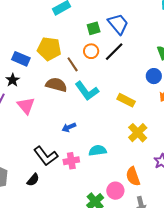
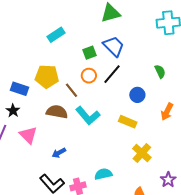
blue circle: (154, 76) -> (137, 95), moved
blue arrow: (69, 127) -> (59, 153), moved

